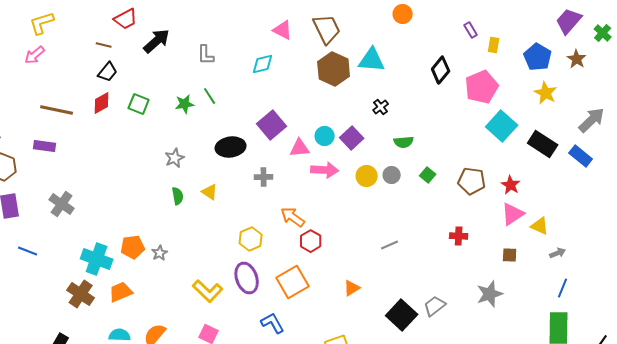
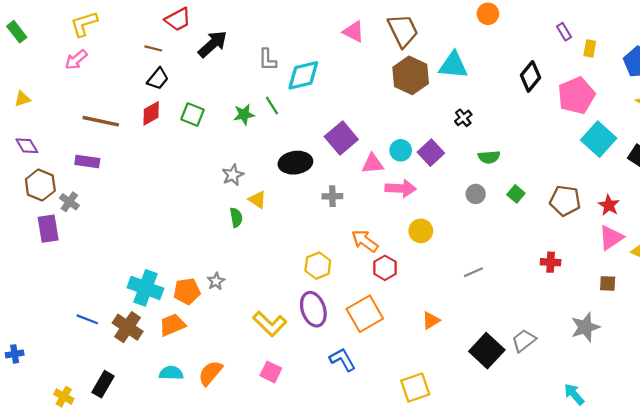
cyan diamond: (263, 64) -> (303, 75), moved, size x1.4
yellow circle: (367, 176) -> (421, 231), moved
yellow triangle: (210, 192) -> (257, 200), moved
gray cross: (62, 204) -> (69, 202), moved, size x0.7
orange pentagon: (133, 247) -> (187, 291), moved
blue line: (28, 251) -> (87, 319), moved

